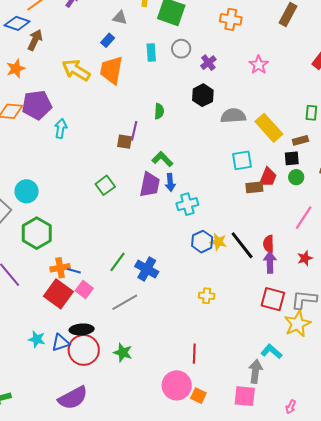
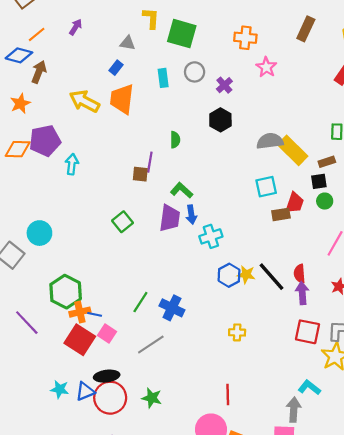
pink star: (259, 65) -> (266, 67), moved
gray semicircle: (233, 116) -> (270, 141), moved
green hexagon: (37, 233) -> (66, 292), moved

